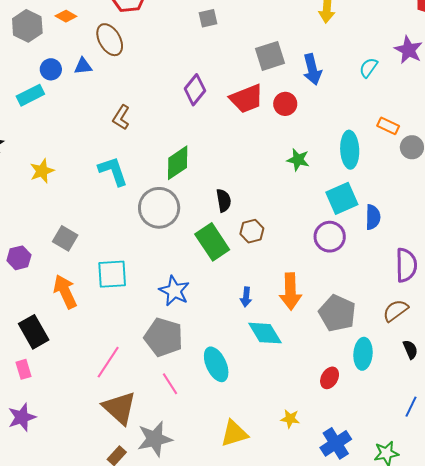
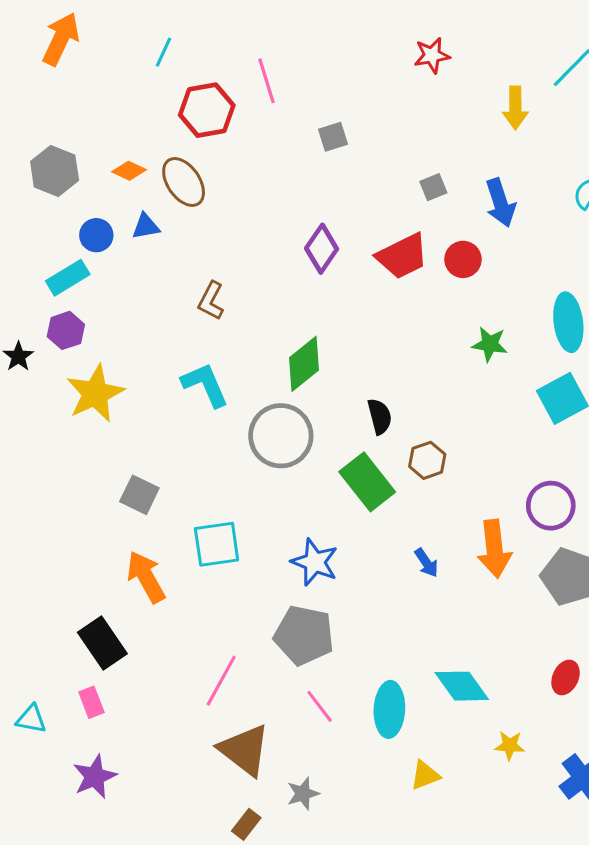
orange diamond: (66, 16) -> (129, 171), moved
gray square: (270, 56) -> (433, 187), size x0.6
yellow star: (42, 171) -> (95, 393), size x1.5
purple circle: (330, 237) -> (551, 506), moved
purple hexagon: (19, 258) -> (66, 330), moved
blue arrow: (246, 297) -> (426, 563), turned -36
cyan diamond: (265, 333) -> (462, 686), moved
cyan ellipse: (216, 364) -> (389, 709), moved, turned 32
yellow triangle: (234, 433) -> (425, 775), size x0.7
gray star: (155, 439) -> (303, 794), size x0.6

